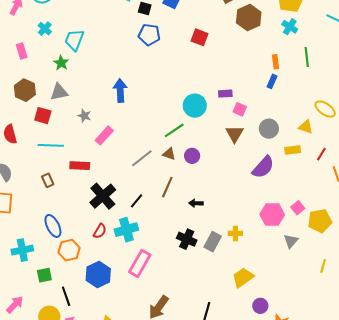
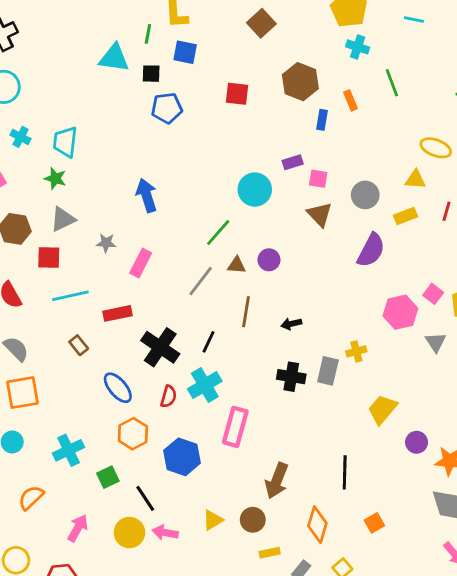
brown hexagon: (249, 18) -> (300, 82), moved
blue rectangle: (272, 81) -> (322, 120), moved
green line: (174, 130) -> (218, 232), moved
blue ellipse: (53, 226) -> (118, 388), moved

